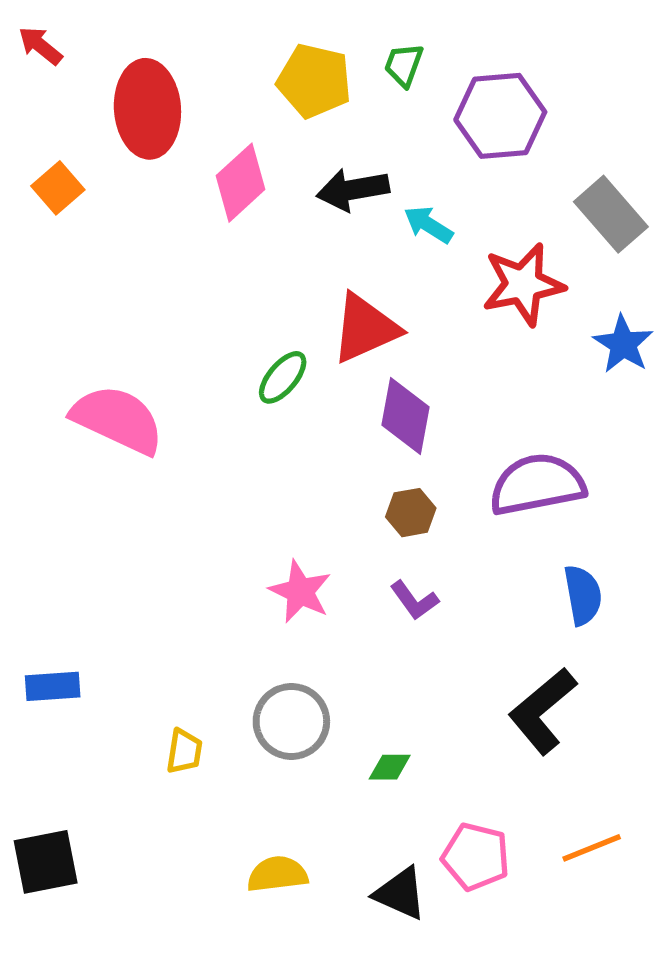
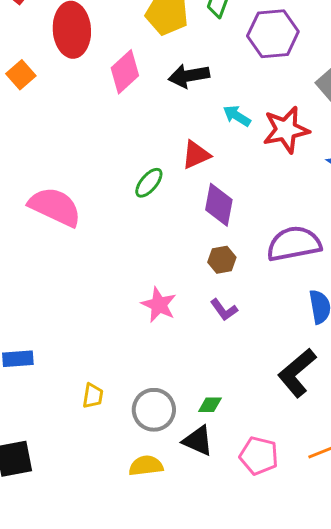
cyan arrow: (428, 225) -> (237, 116), moved
red triangle: (365, 328) -> (196, 155), size x0.7
gray circle: (291, 721) -> (154, 410), moved
black triangle: (400, 893) -> (198, 441), moved

